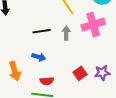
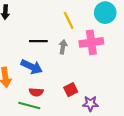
blue arrow: (39, 57) -> (32, 67), size x1.5
purple star: (102, 73) -> (90, 103), moved

